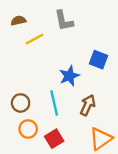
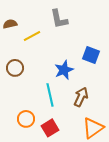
brown semicircle: (18, 21) -> (10, 24), moved
brown circle: (21, 103) -> (15, 68), moved

